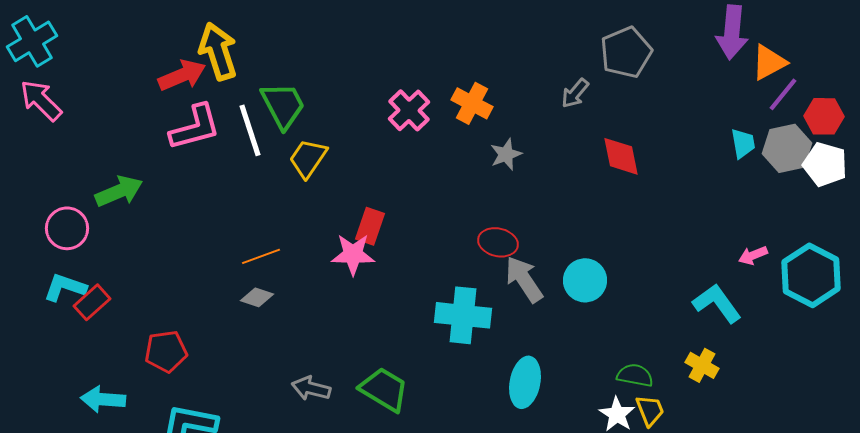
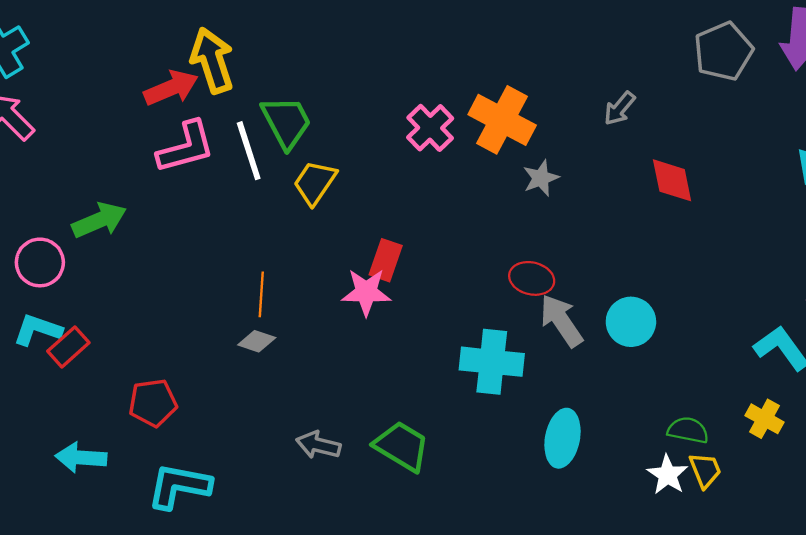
gray pentagon: (626, 52) -> (723, 51), moved
orange cross: (472, 103) -> (502, 120), size x1.4
orange line: (261, 256) -> (261, 294), turned -66

